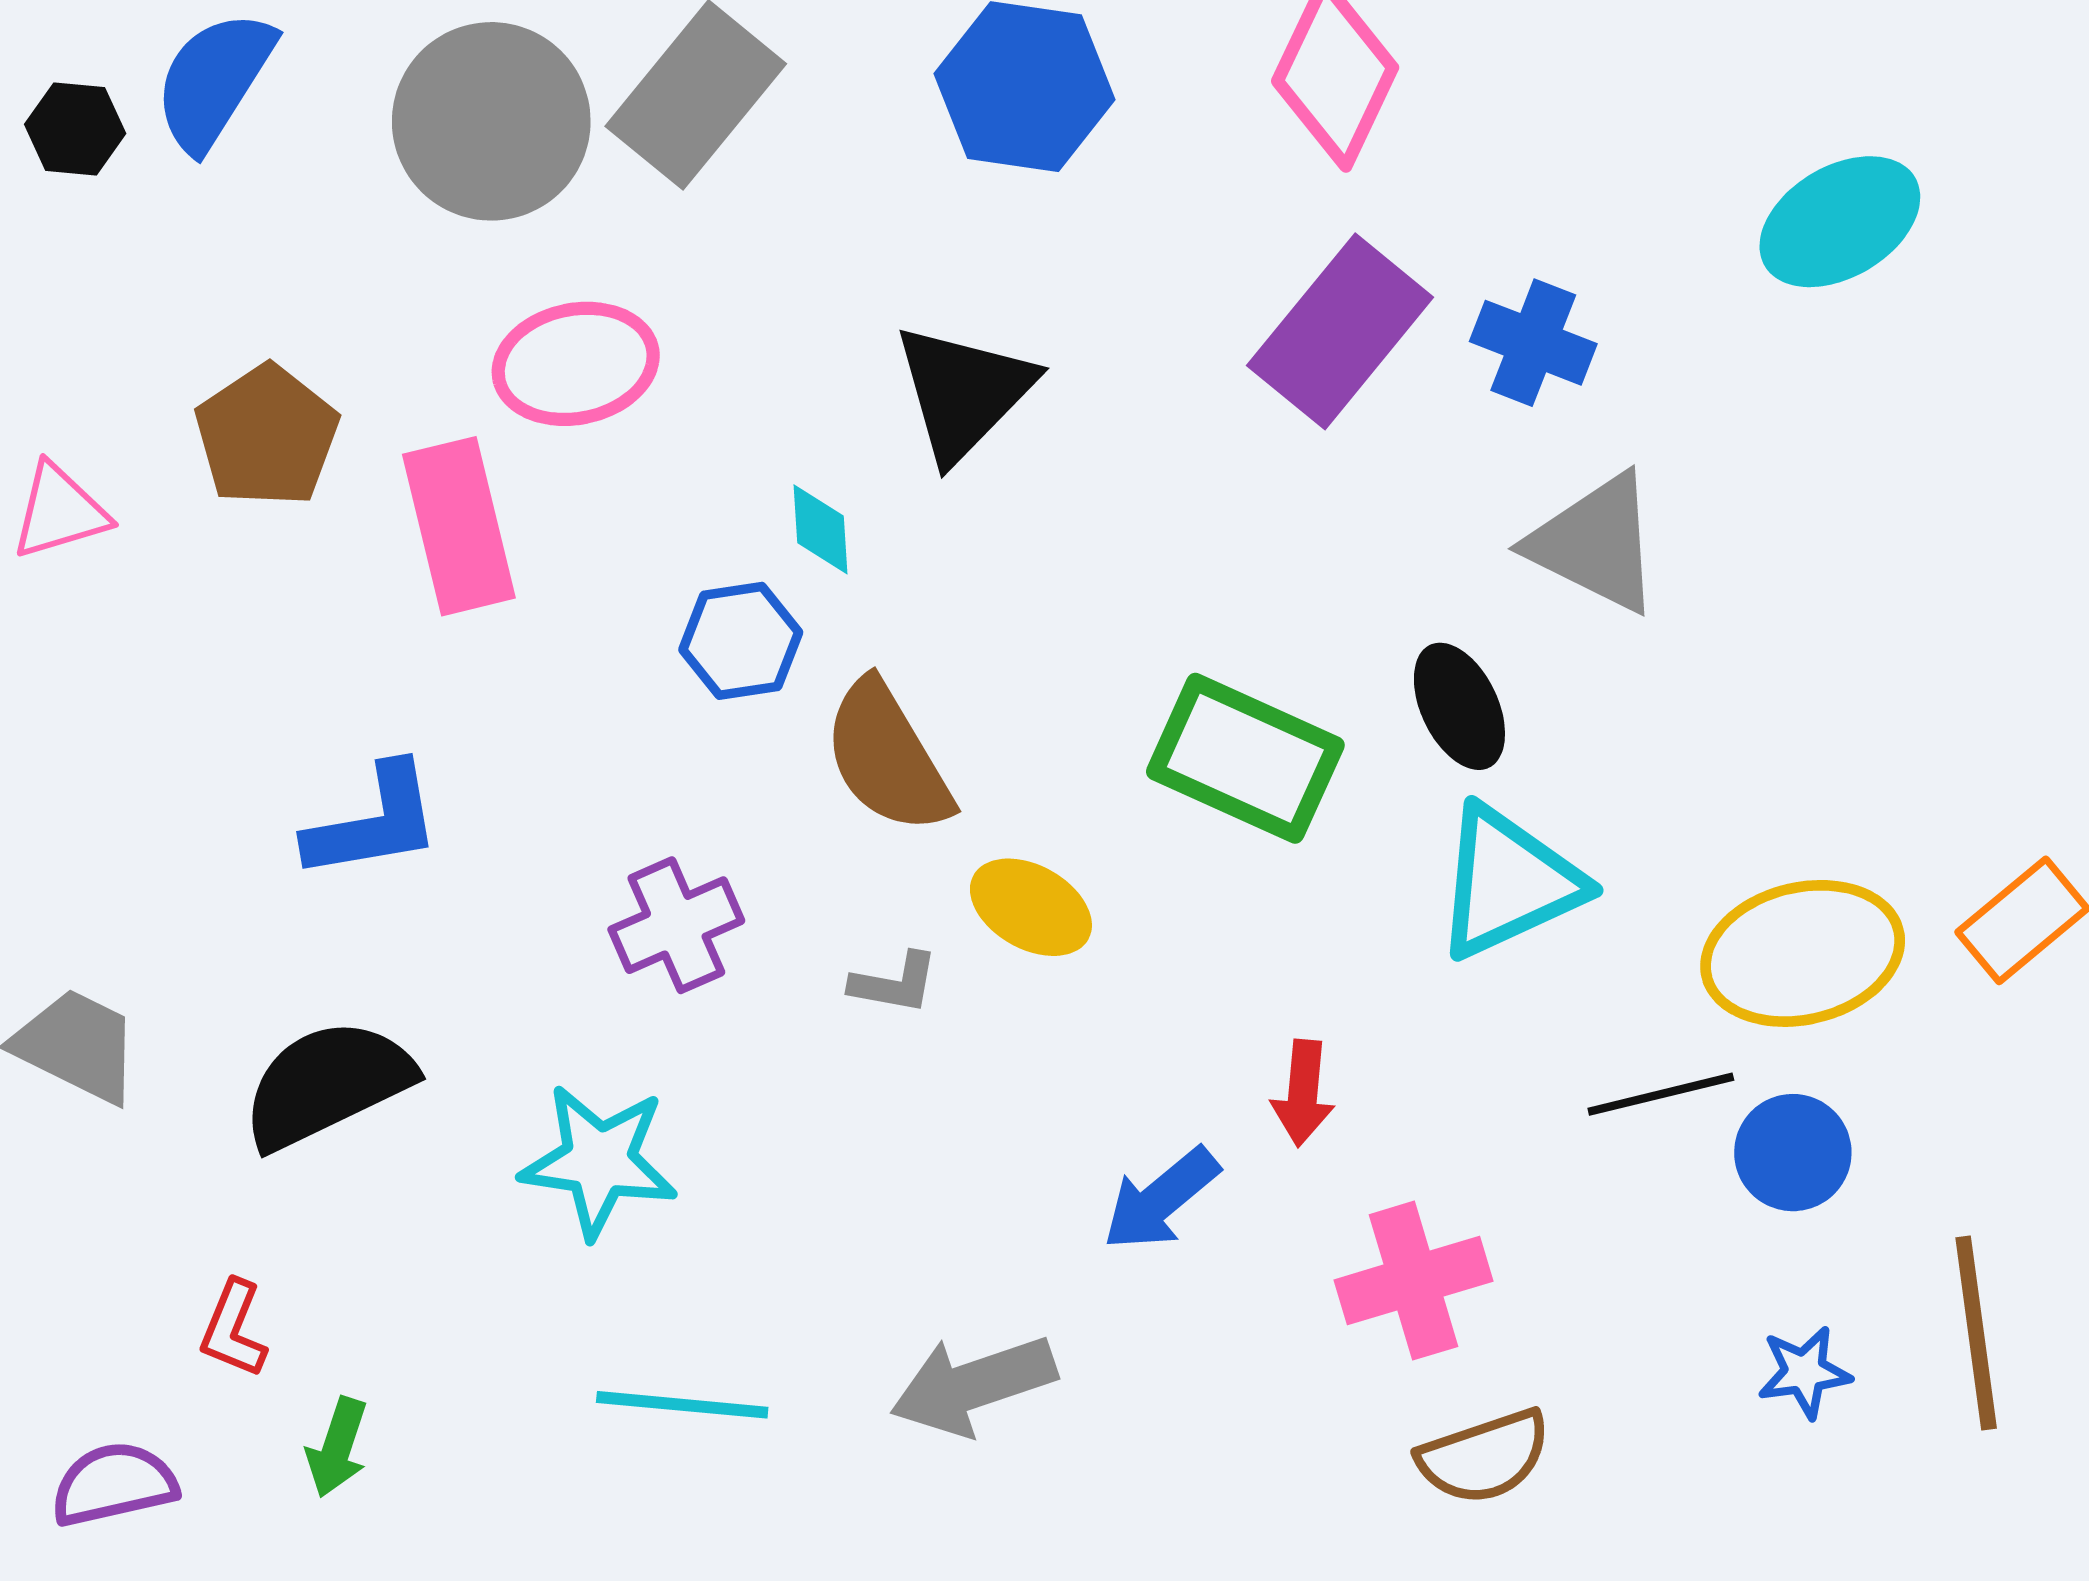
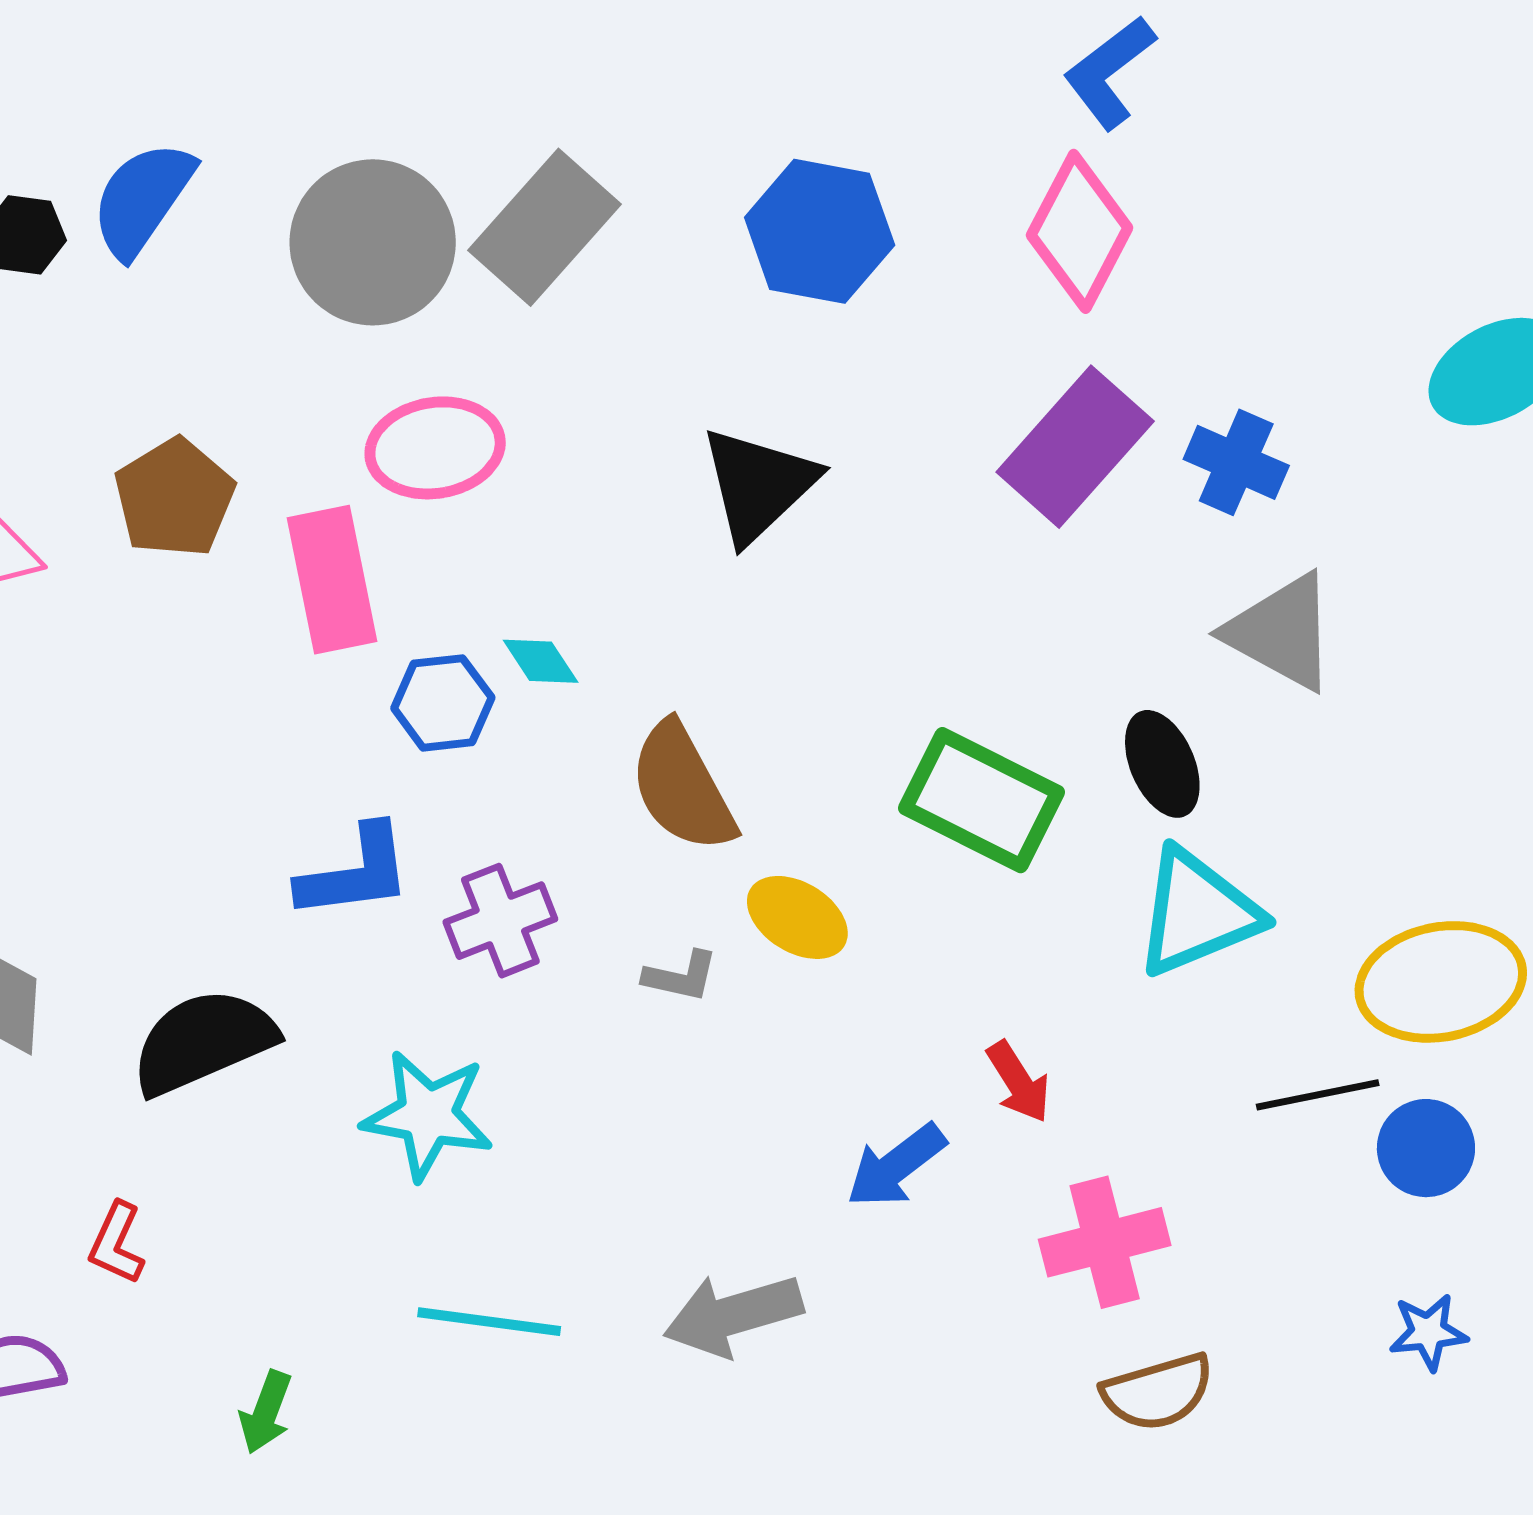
cyan diamond: (820, 529) -> (541, 661), moved, turned -32
blue hexagon: (741, 641) -> (443, 703), moved
blue L-shape: (373, 822) -> (355, 873), moved
red arrow: (1303, 1093) -> (1019, 1082), turned -40
green arrow: (337, 1447) -> (266, 1412), moved

